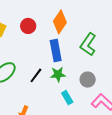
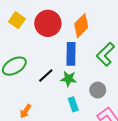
red circle: (28, 26) -> (48, 23), size x1.6

